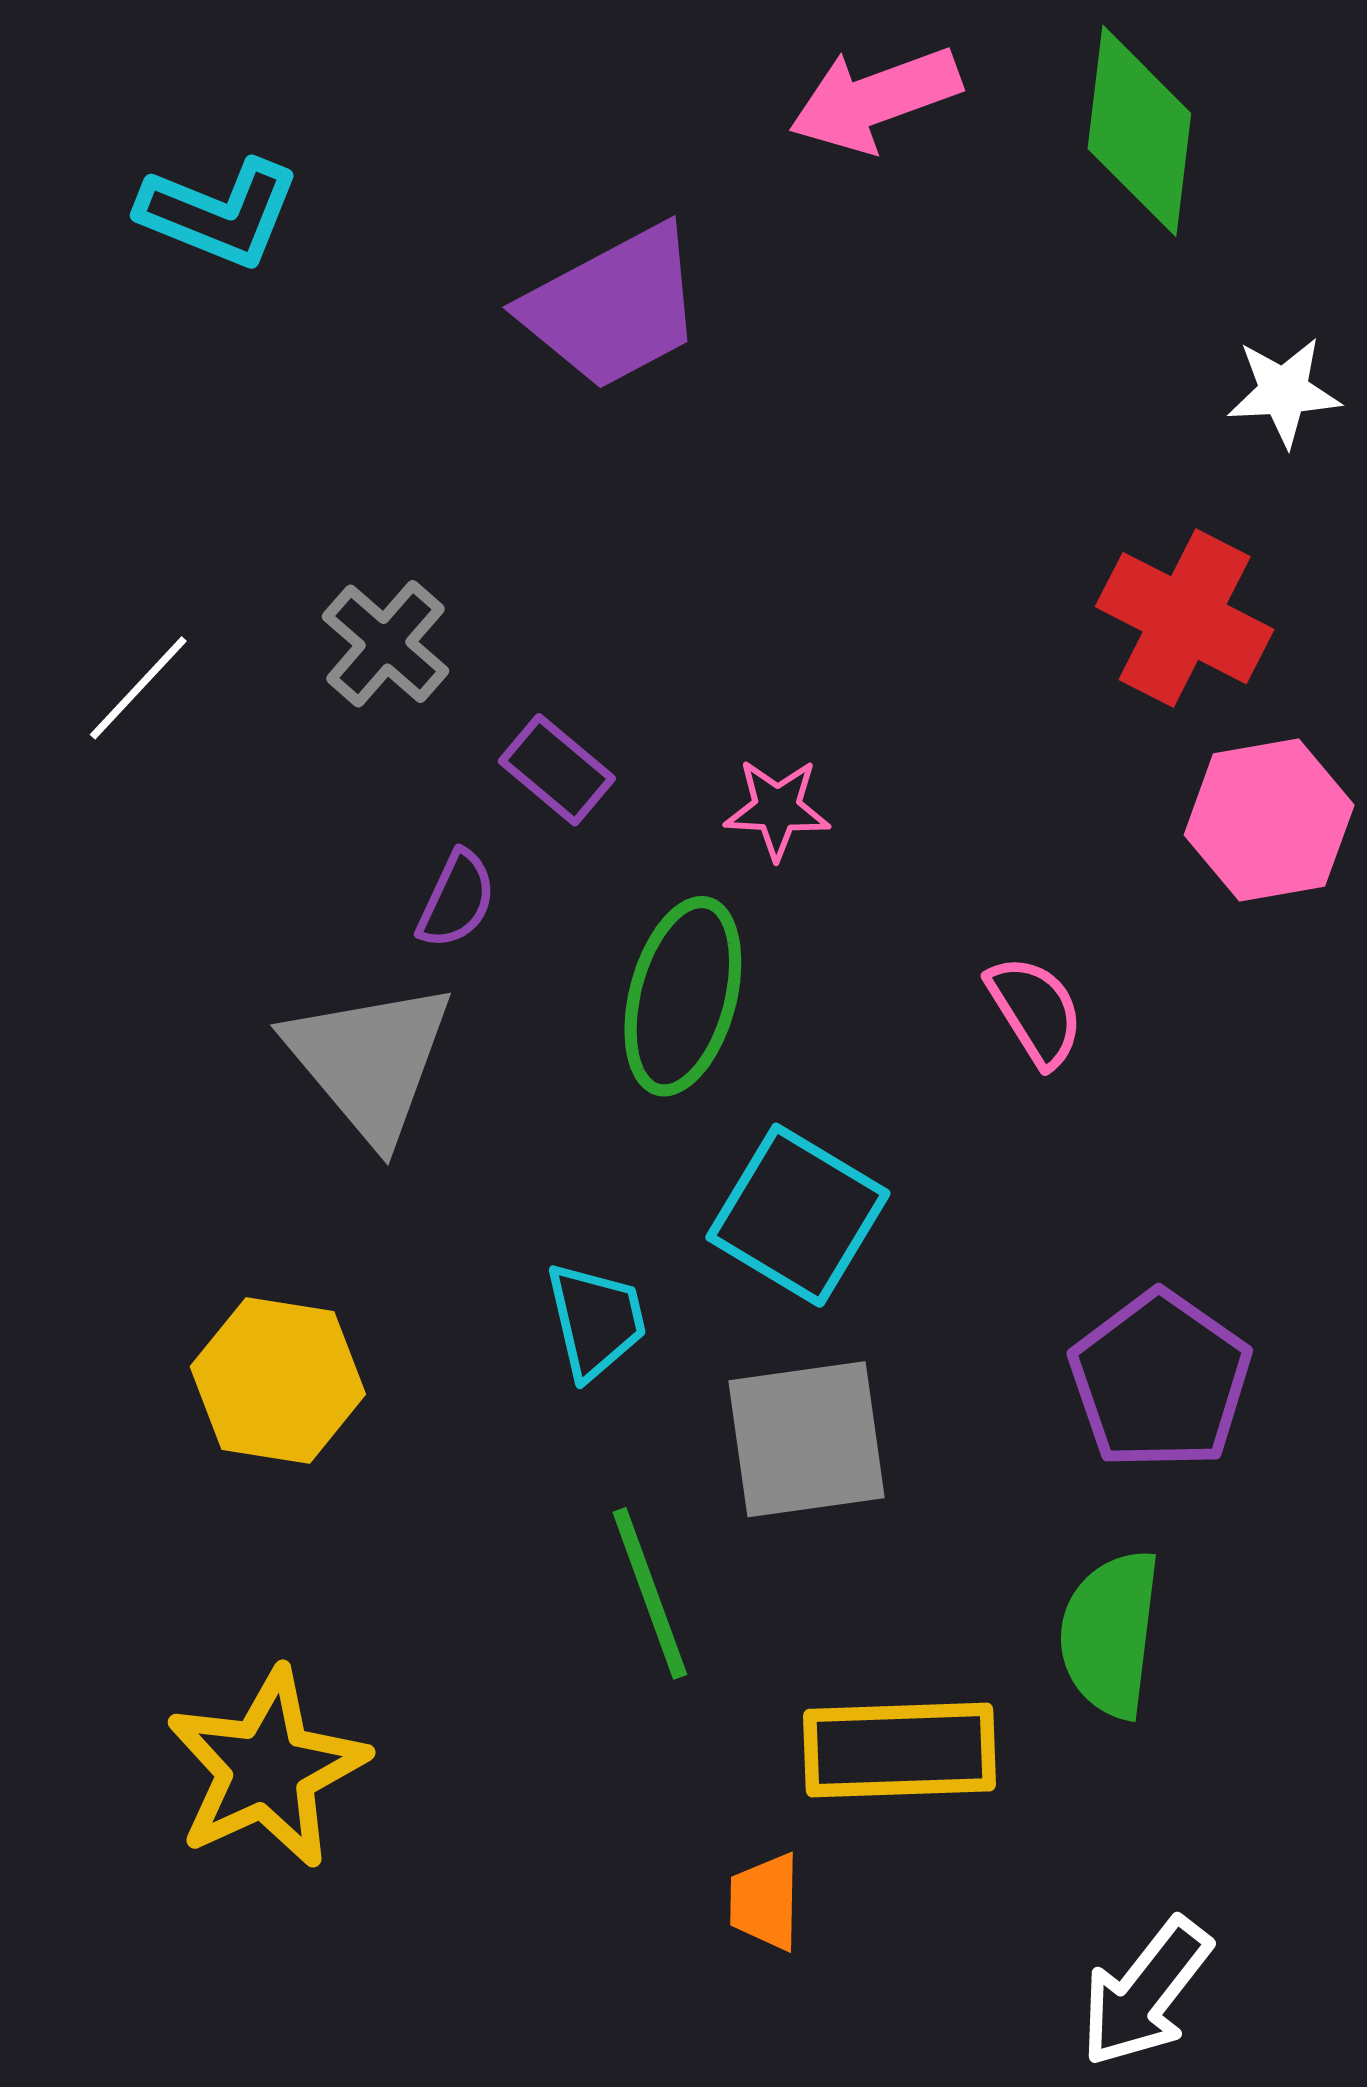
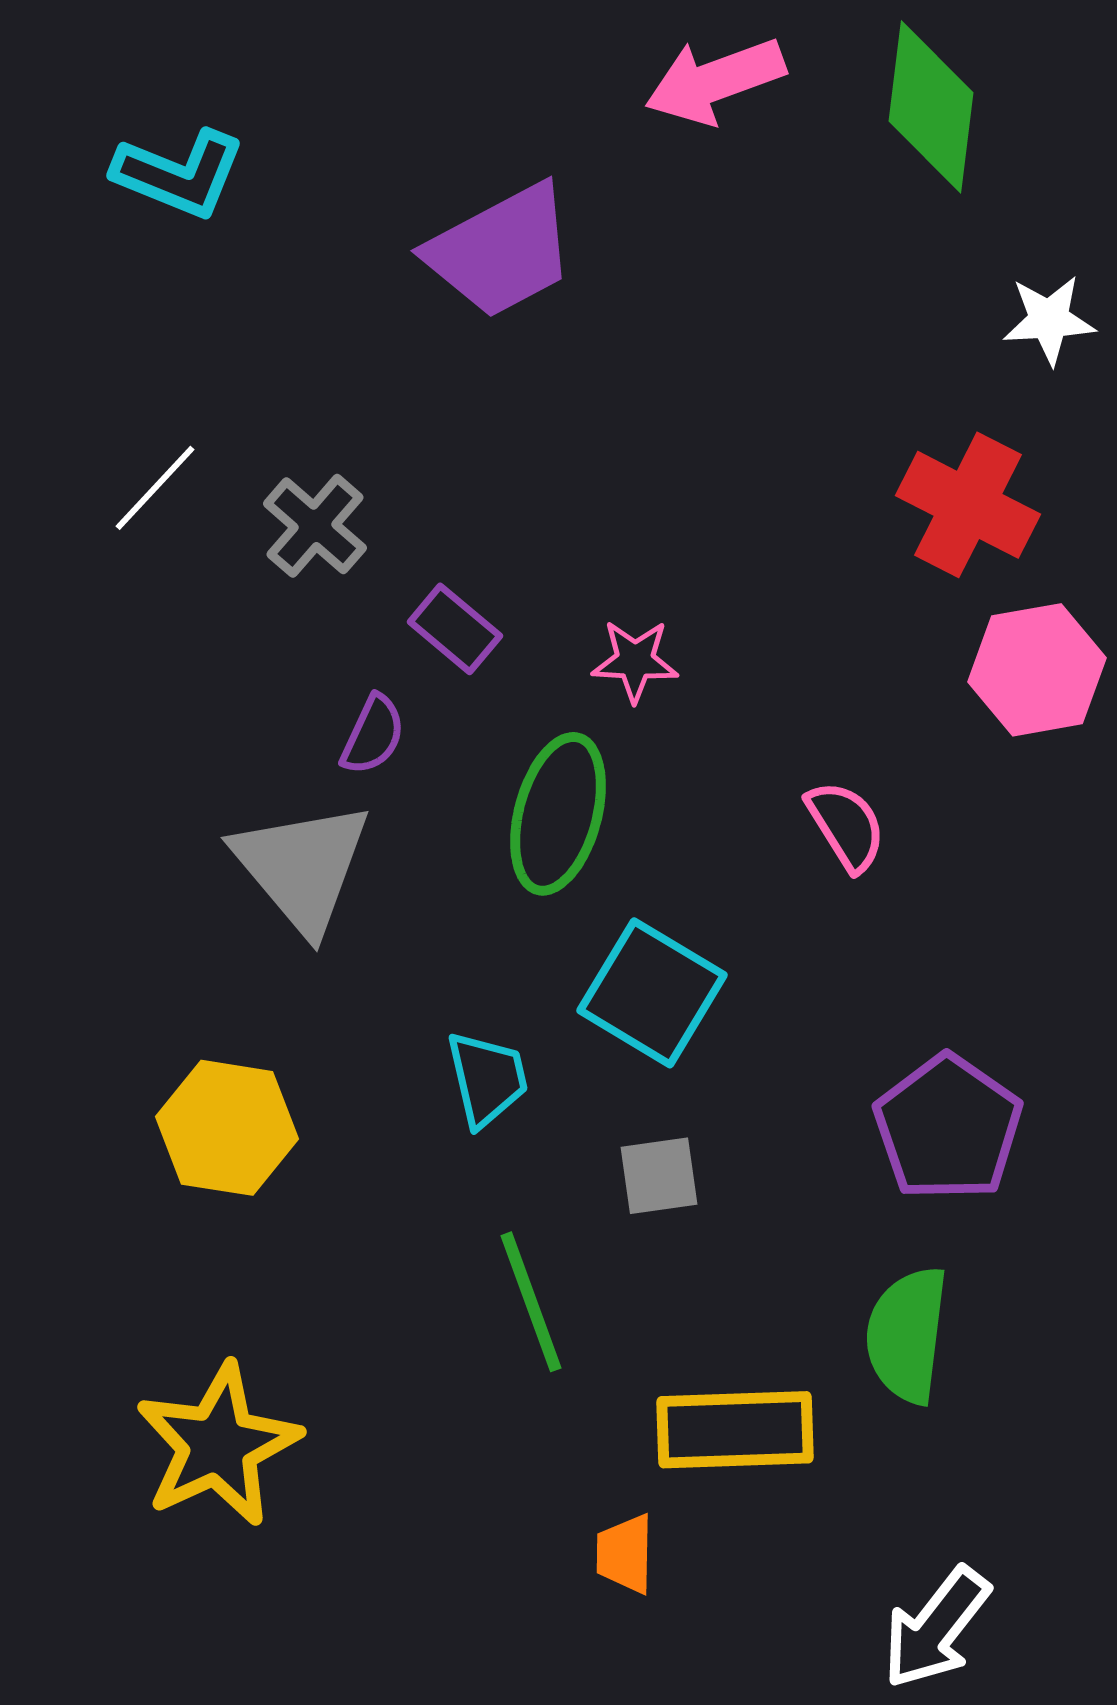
white line: (138, 688) -> (155, 488), moved
gray square: (806, 1439) -> (659, 1176), size x0.6

